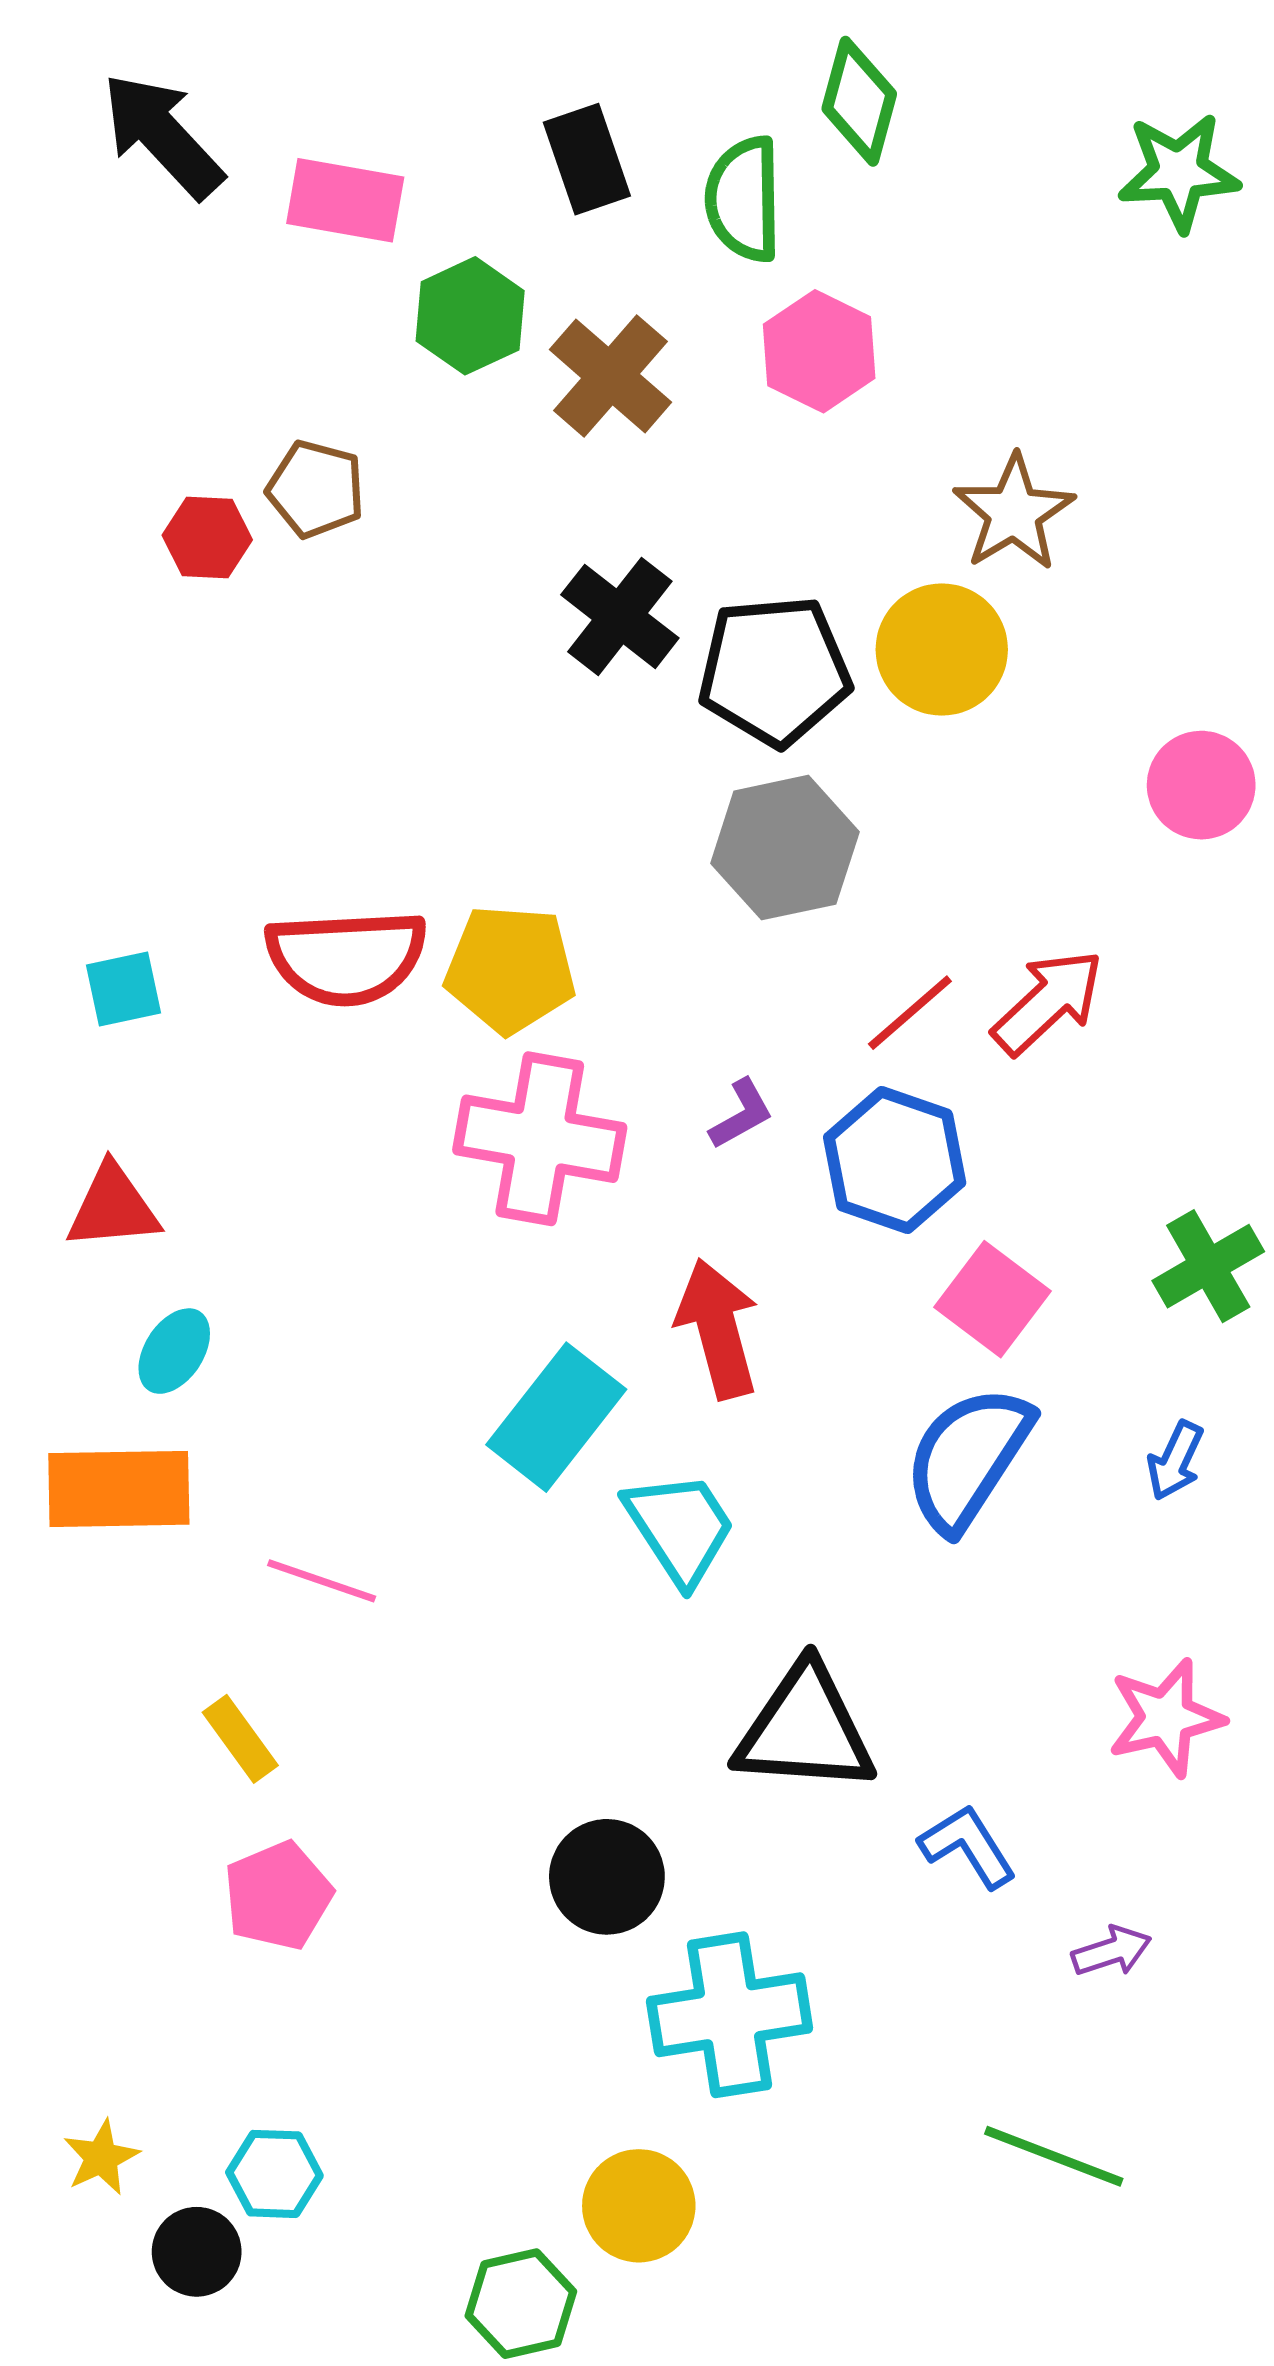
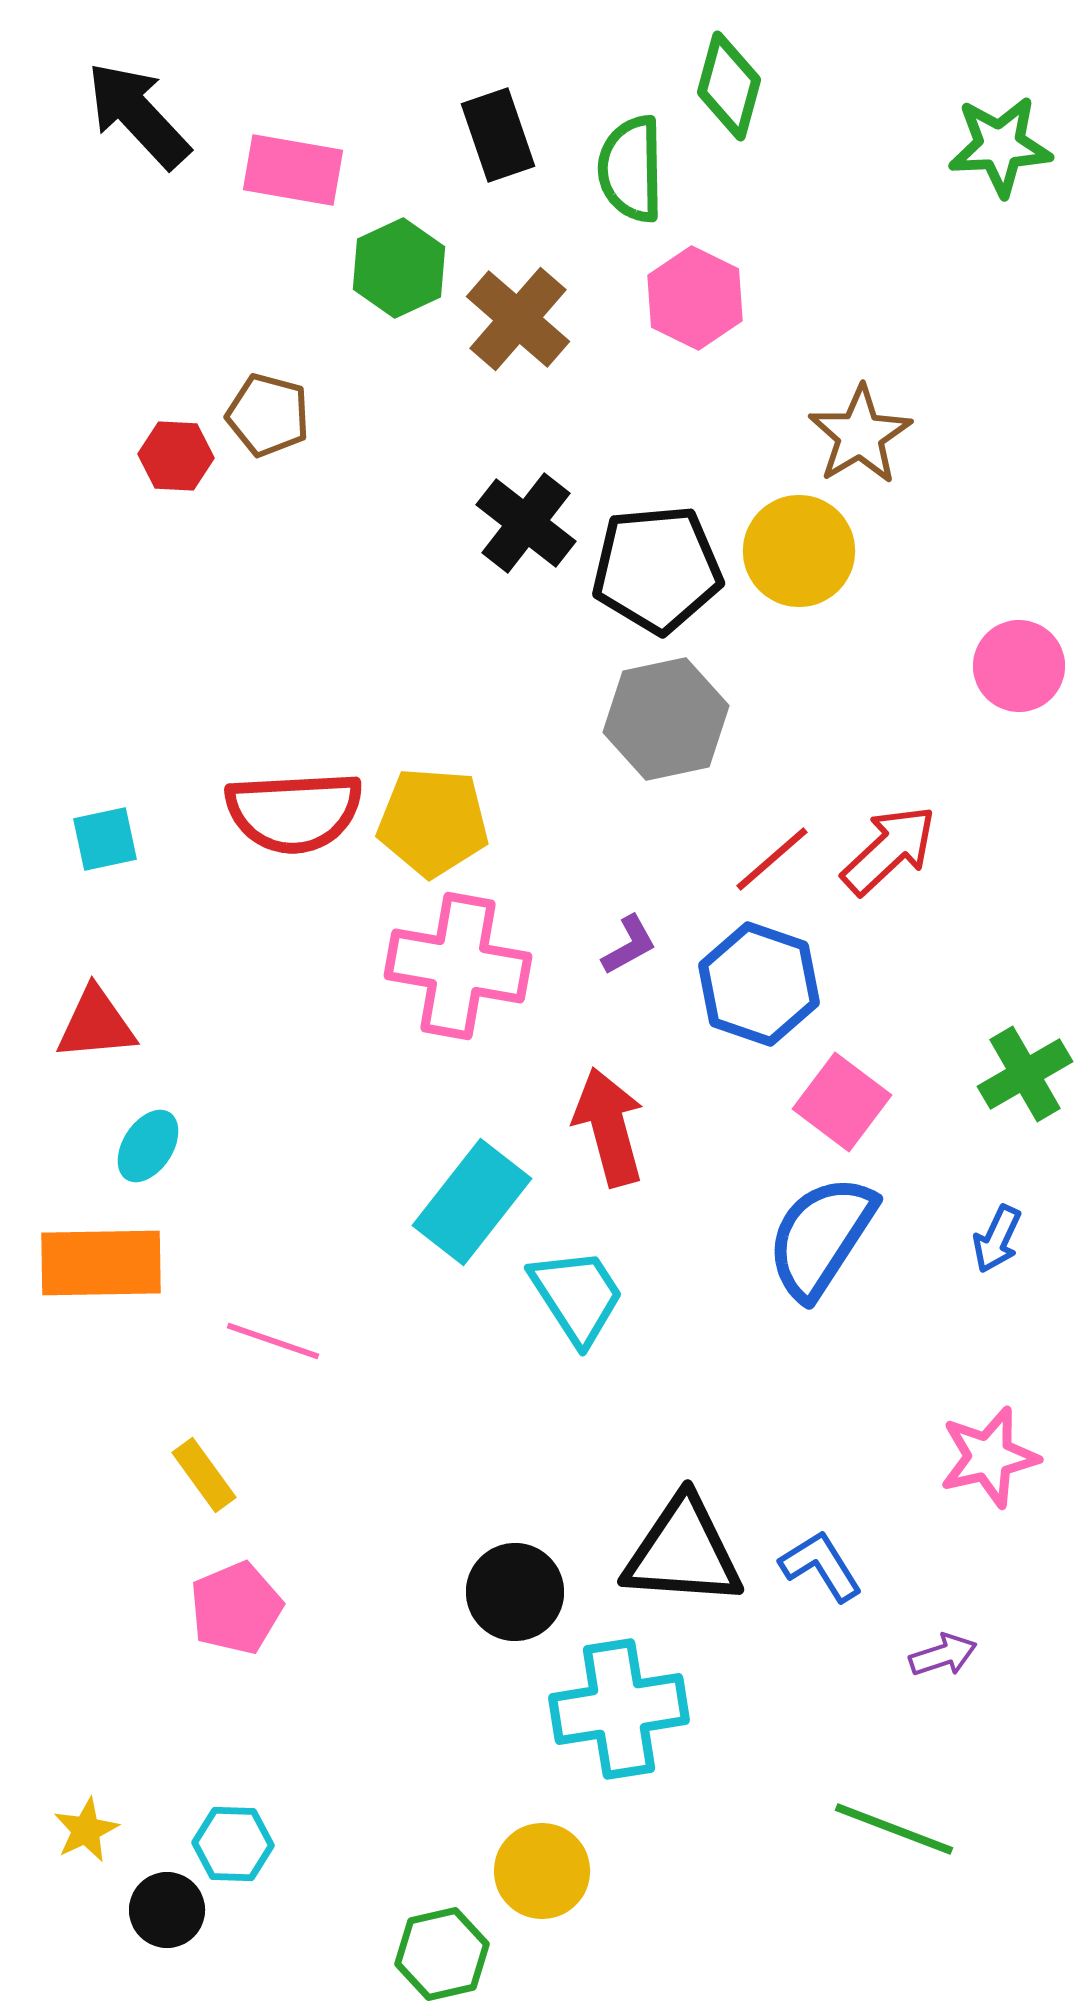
black triangle: (805, 1729) -> (683, 1552), moved

